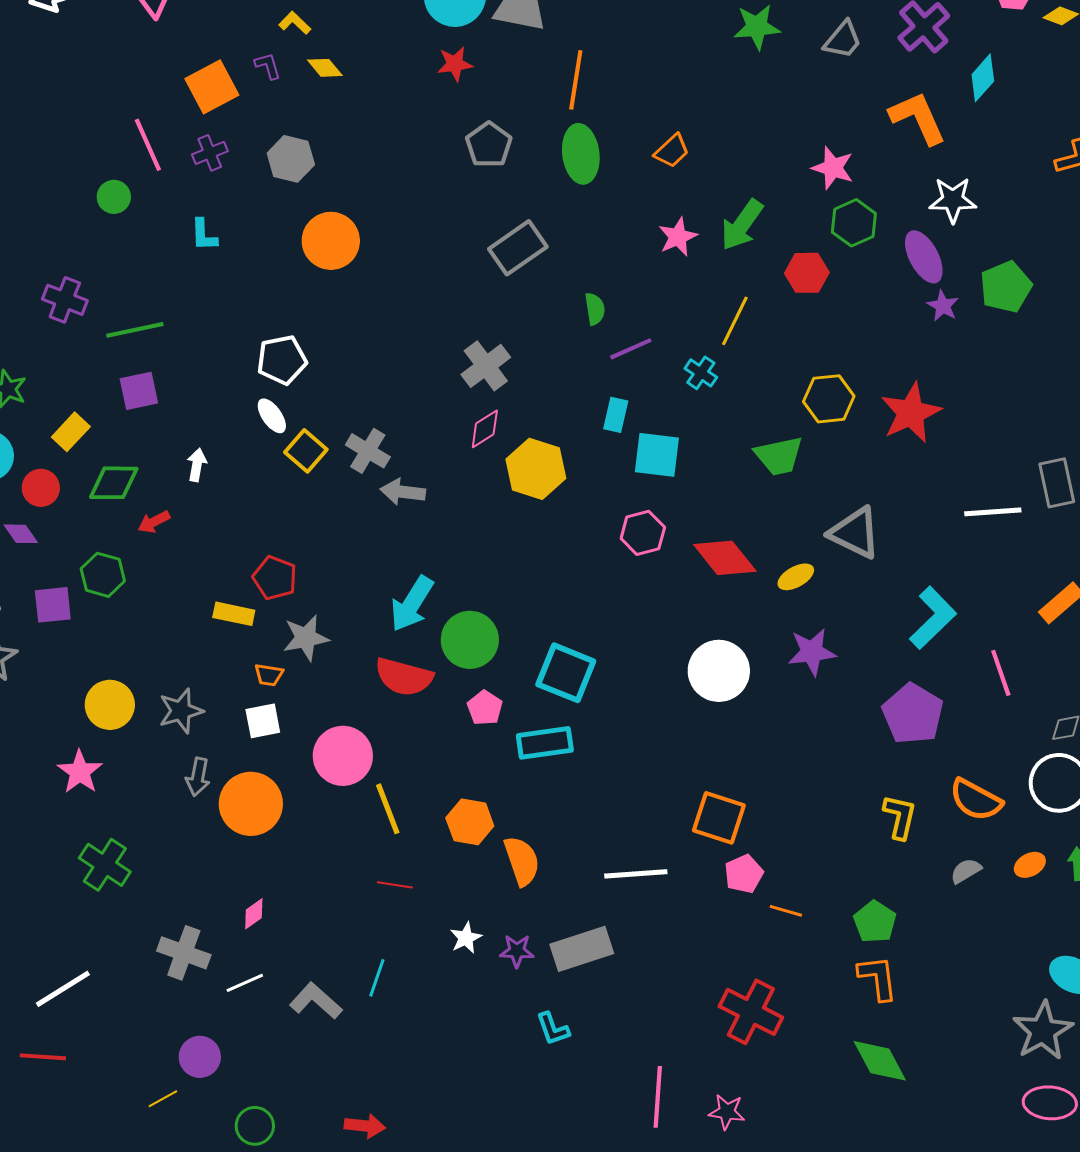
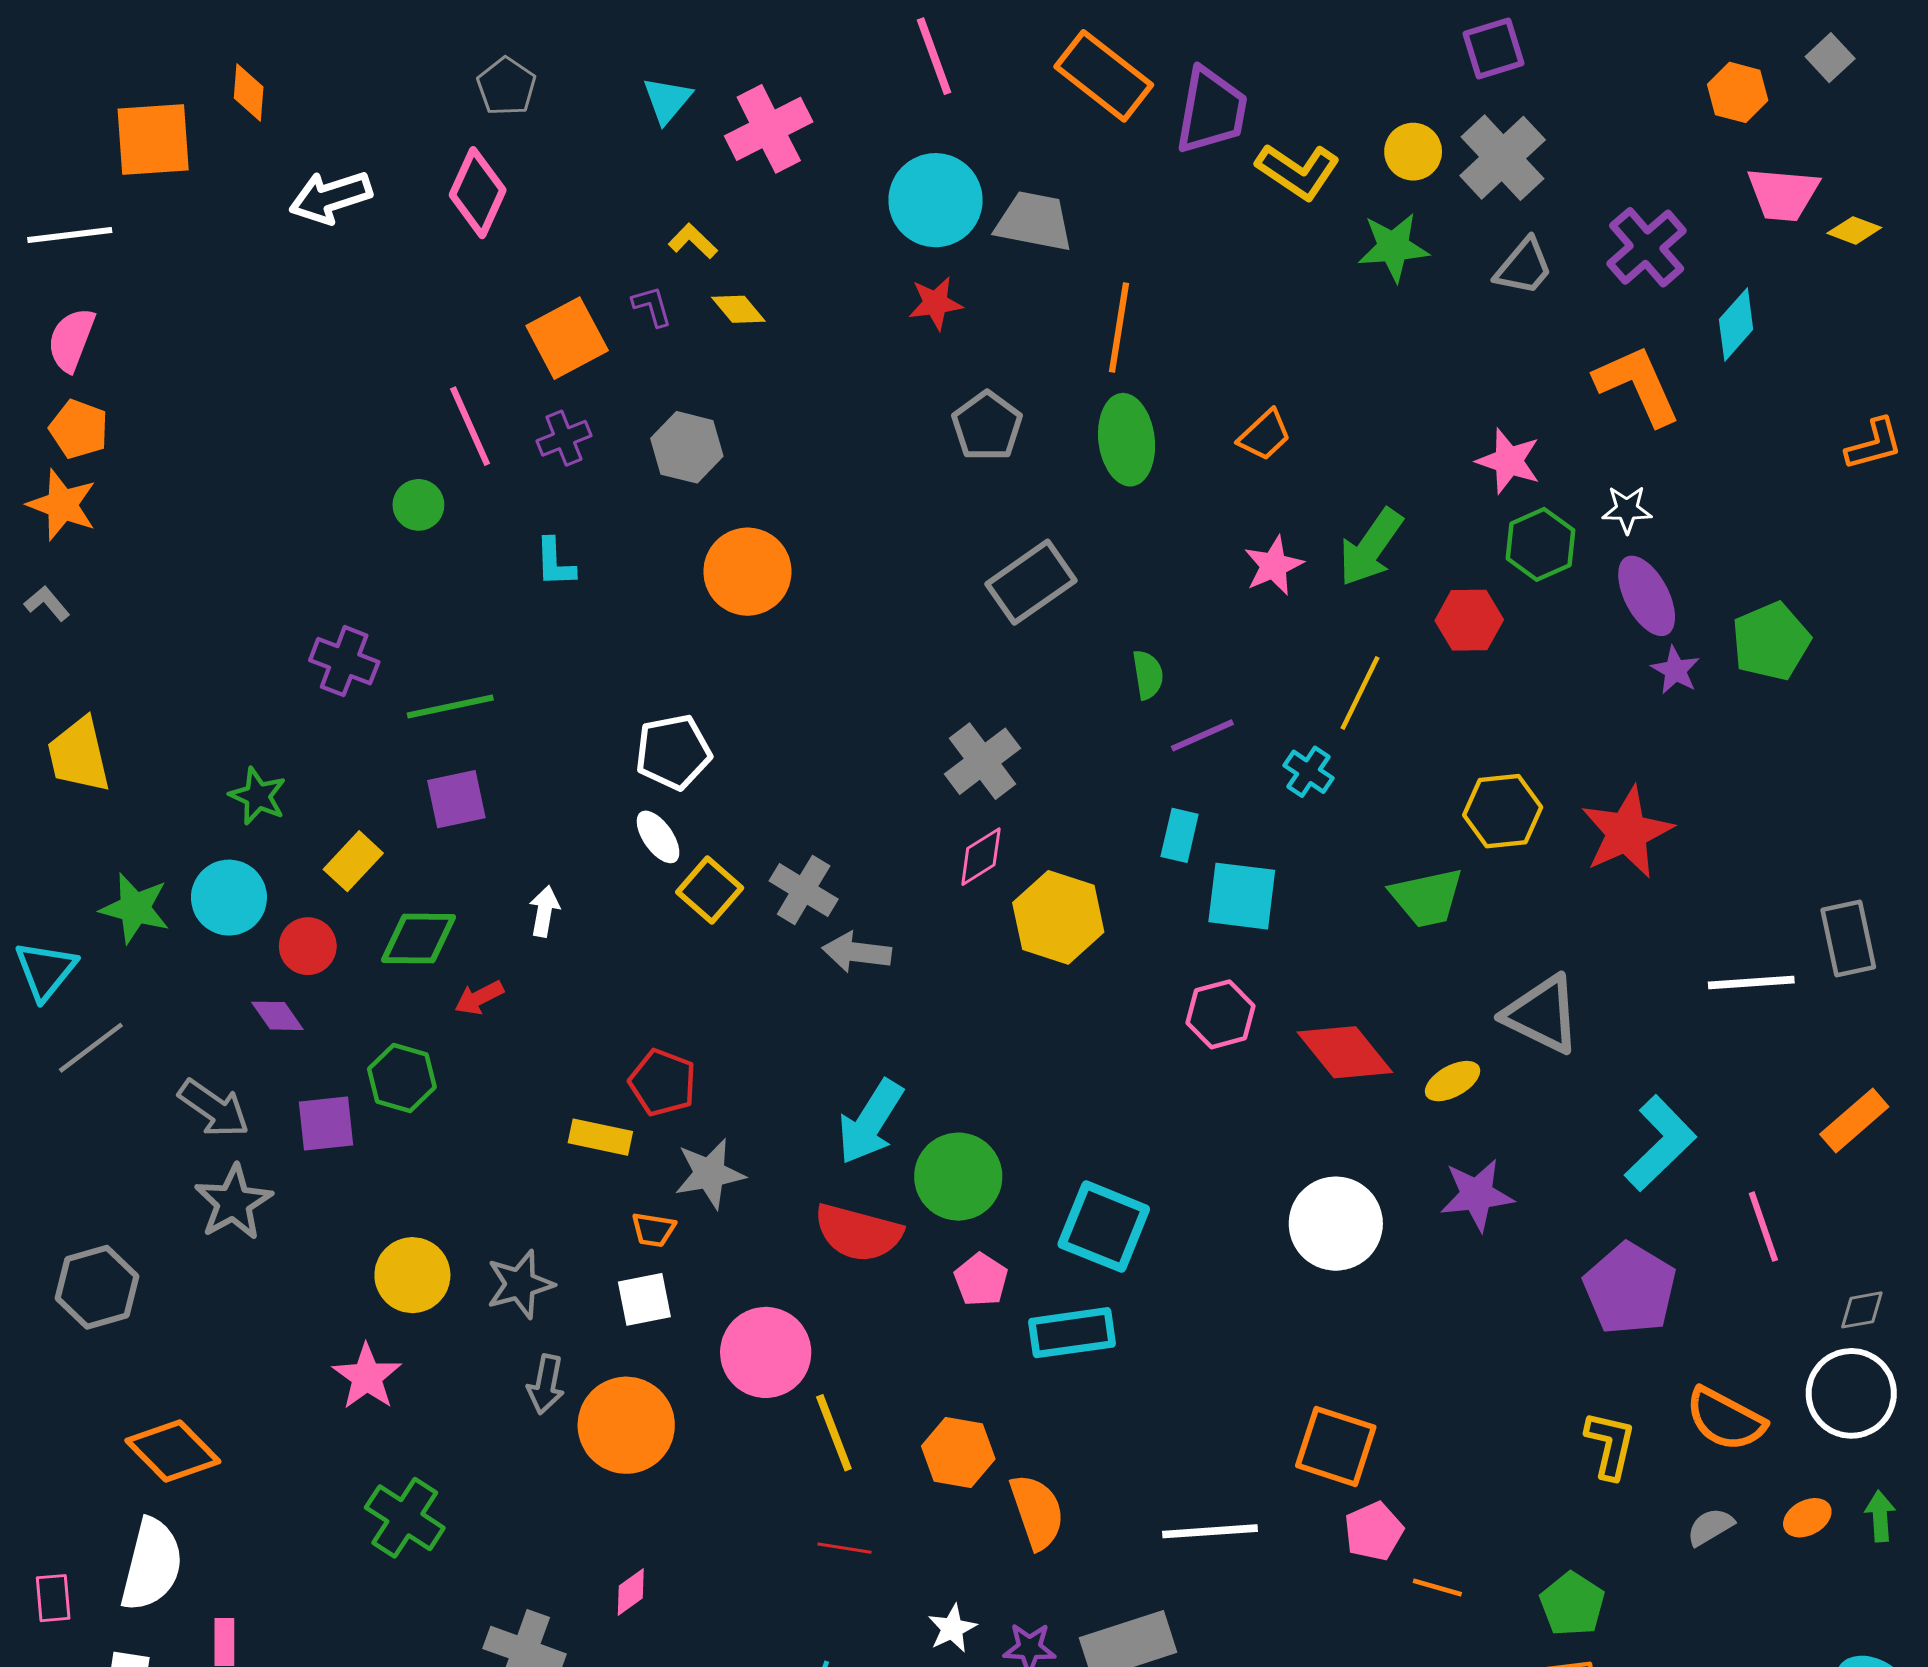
white star: (953, 200) -> (1627, 509), moved, size x0.7

